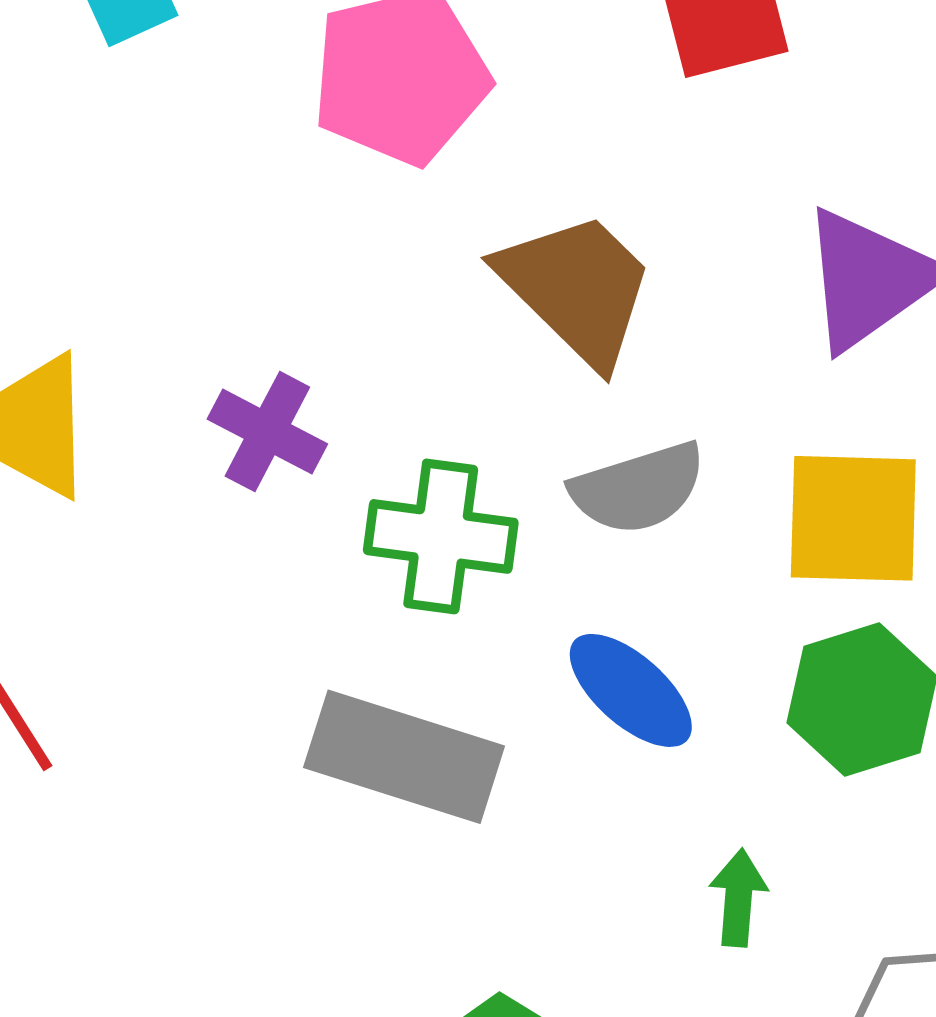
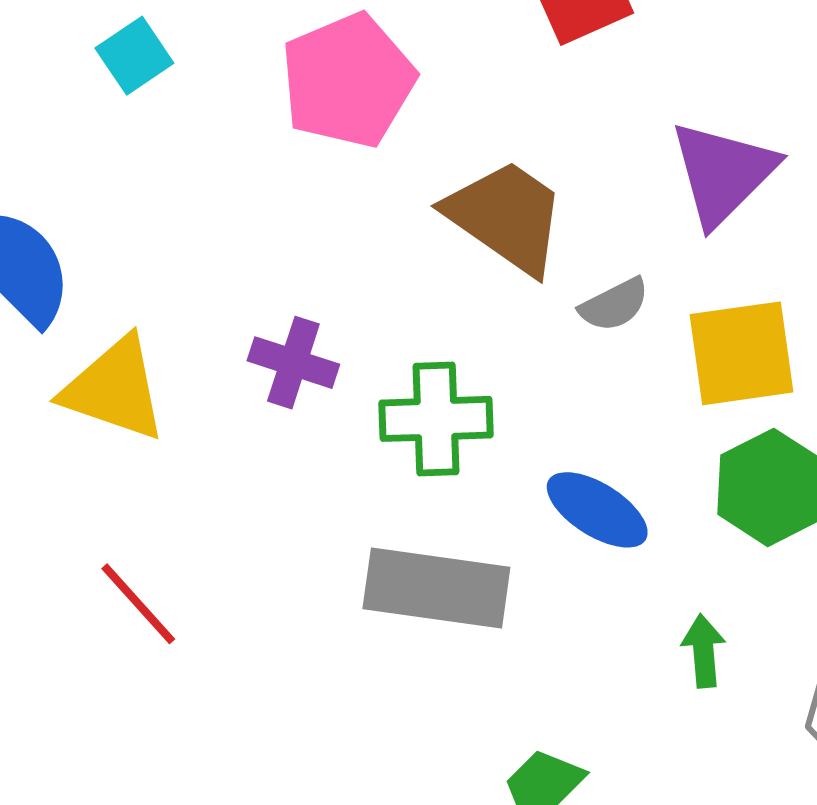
gray semicircle: (638, 488) -> (614, 305), moved, size x0.7

